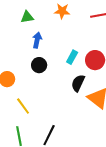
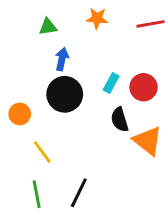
black circle: (39, 65) -> (65, 94), size x1.6
black semicircle: (78, 83) -> (120, 120), turned -42

